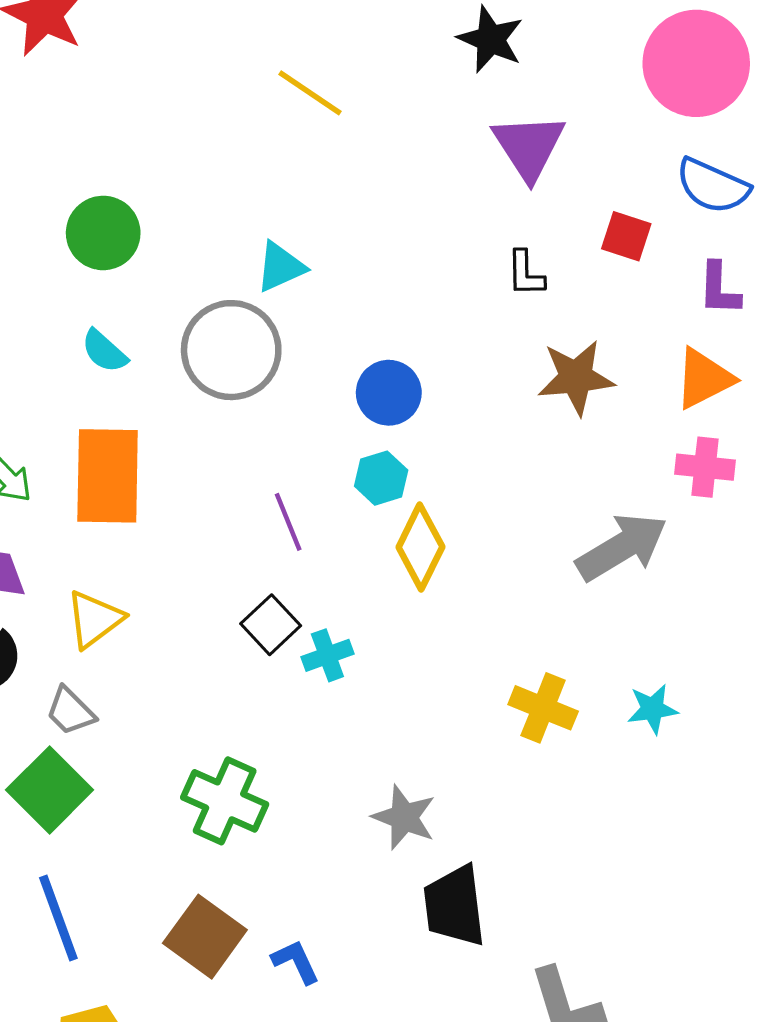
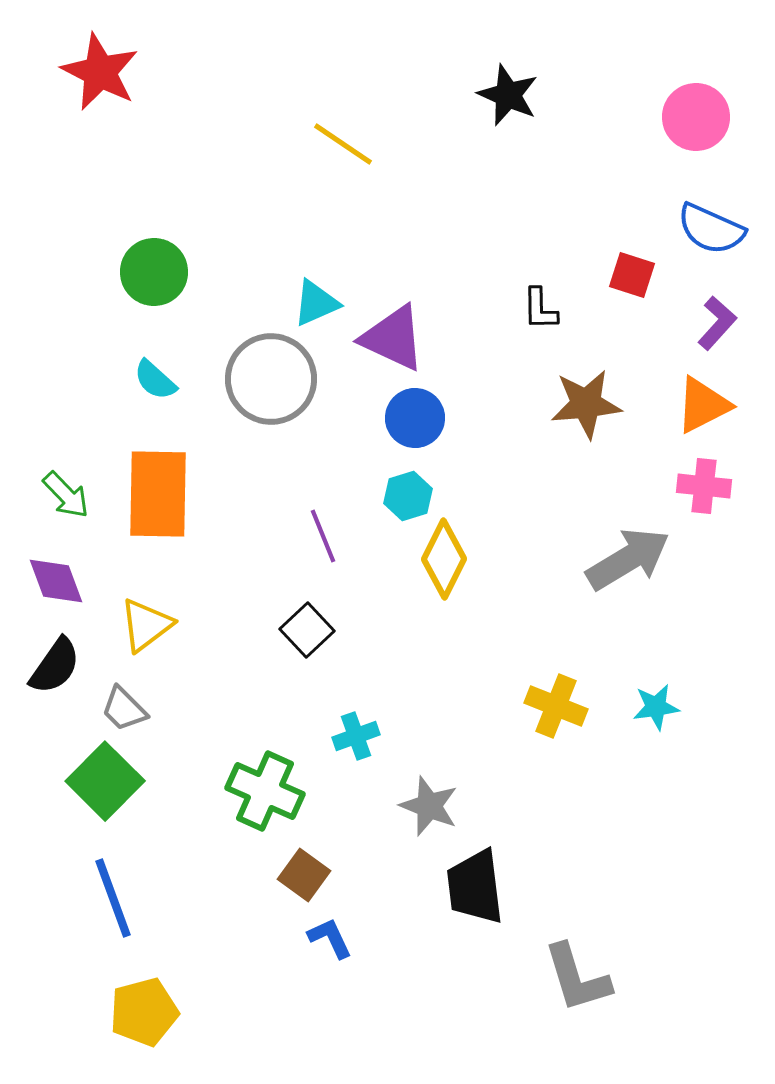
pink circle: (696, 63) -> (696, 117), size x0.7
purple triangle: (529, 147) -> (393, 338), moved, turned -32
purple L-shape: (719, 289) -> (717, 323), turned -140
cyan cross: (327, 655) -> (356, 736), moved
brown square: (205, 937) -> (304, 875), moved, size x0.7

